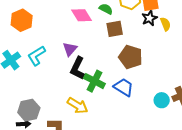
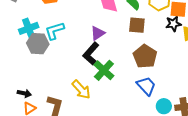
purple triangle: (70, 49) -> (98, 33), moved
blue trapezoid: (124, 87) -> (146, 86), moved
gray hexagon: (29, 110) -> (38, 44), moved

